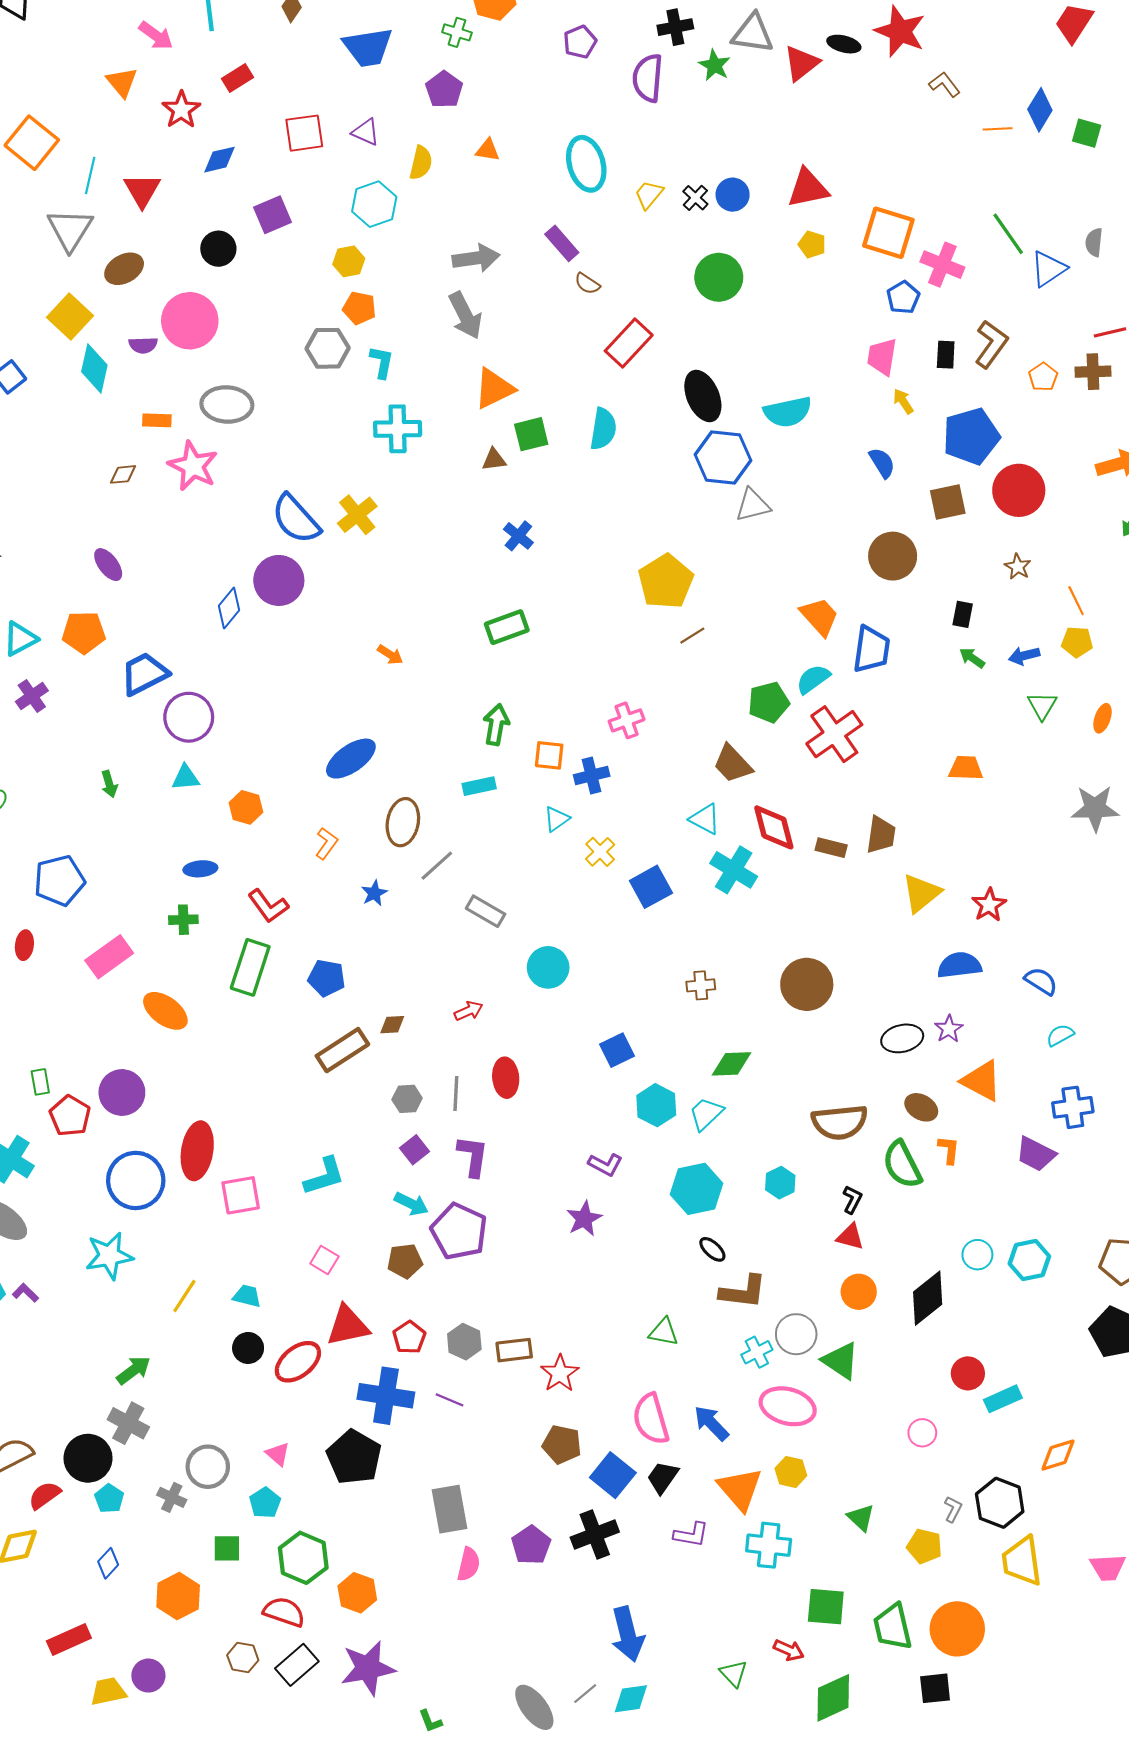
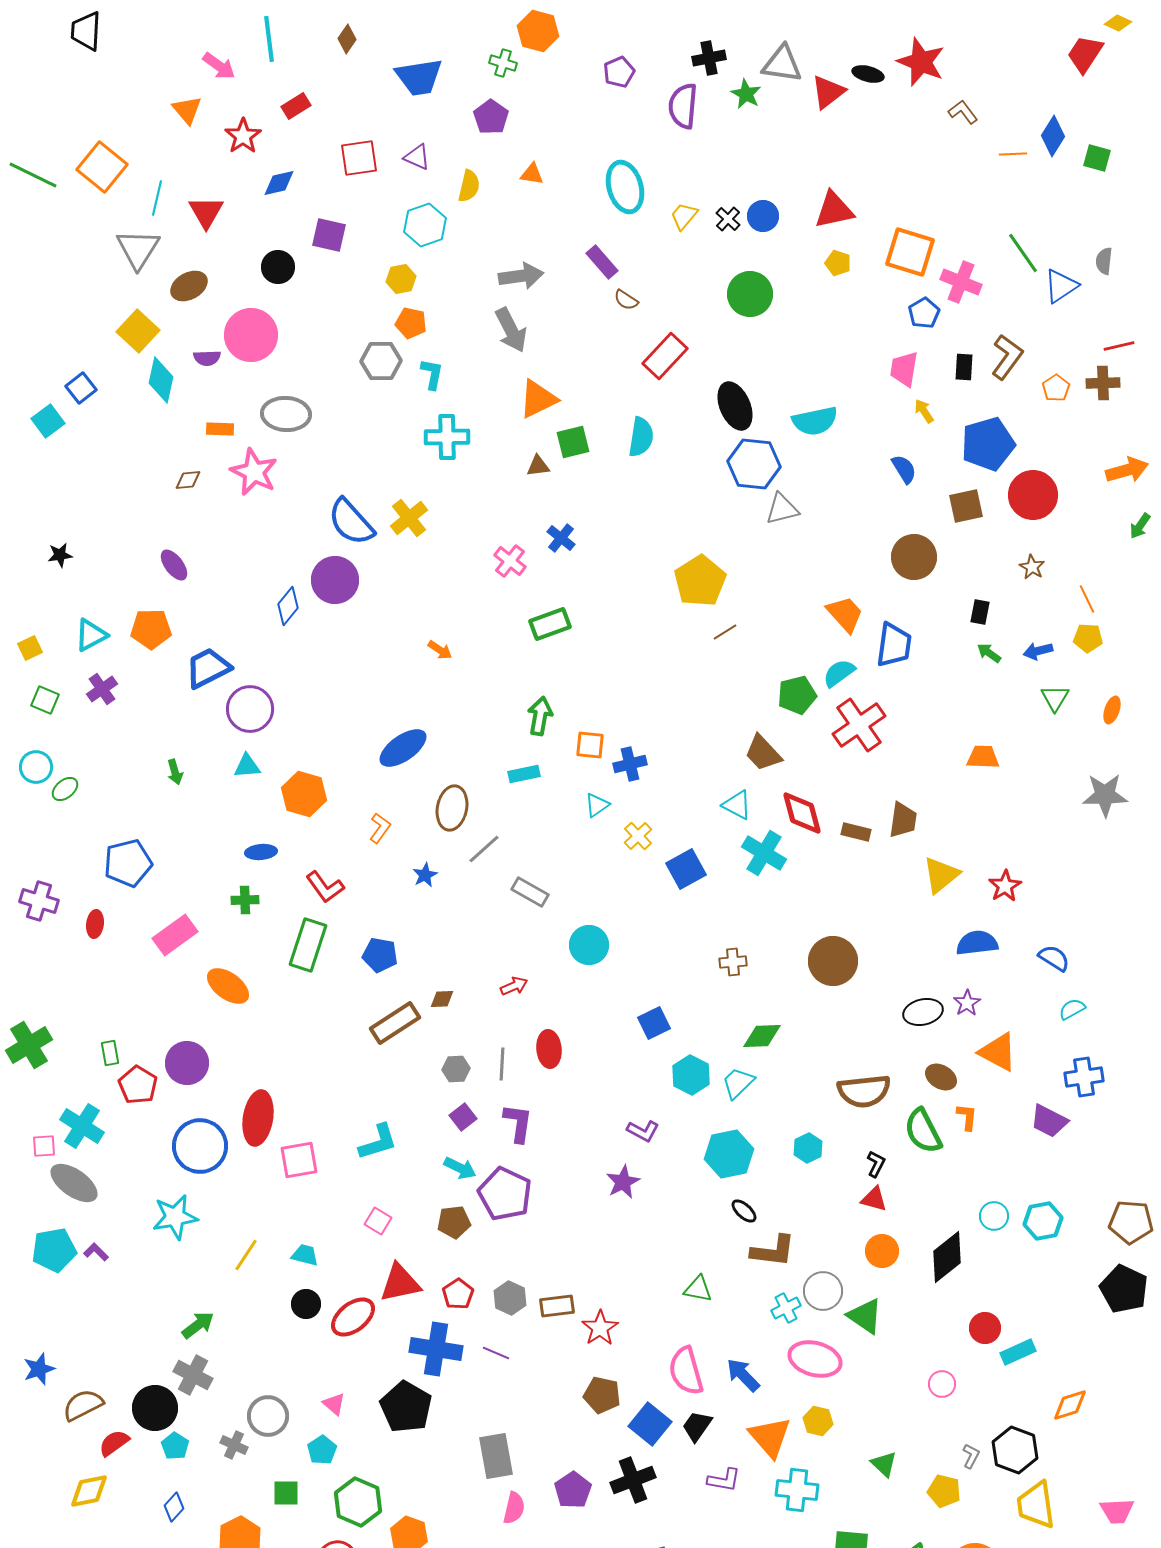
purple square: (272, 215) -> (329, 235), turned 36
pink cross: (627, 720) -> (510, 561), moved, turned -32
orange hexagon: (246, 807) -> (304, 794), size x1.4

